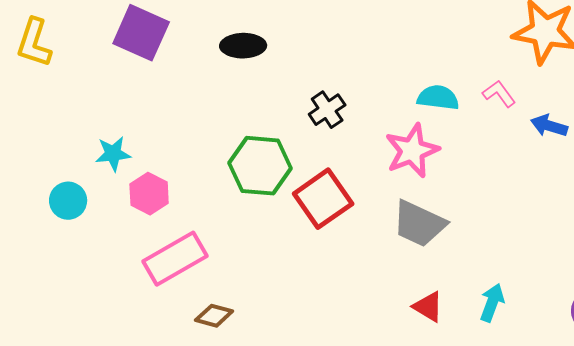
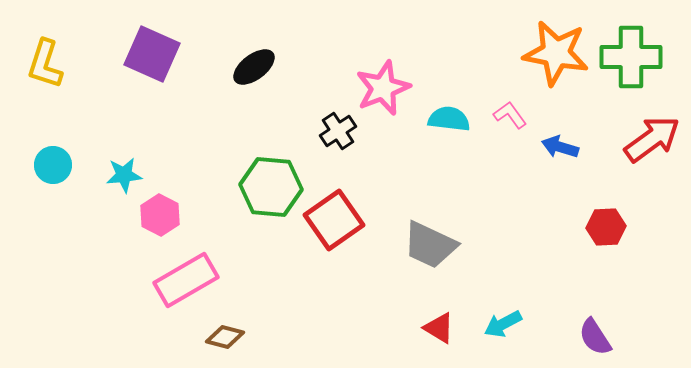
black ellipse: (243, 46) -> (254, 67), turned -36
pink star: (412, 151) -> (383, 88), moved
cyan circle: (68, 201) -> (53, 165), moved
cyan arrow: (492, 303) -> (503, 324), turned -138

